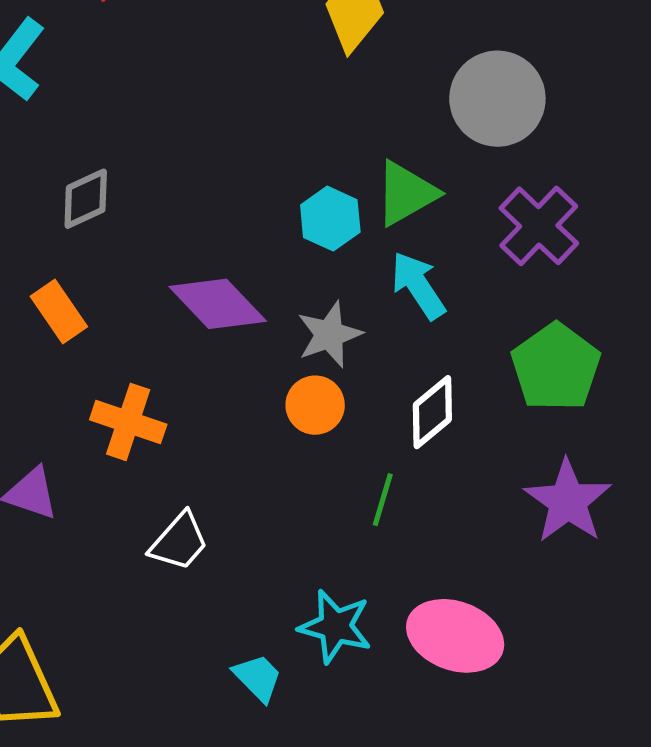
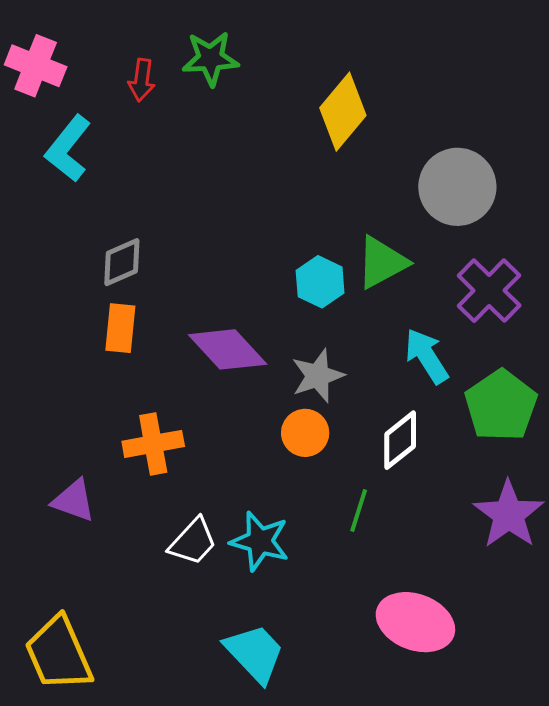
cyan arrow: (418, 285) -> (427, 356), moved
orange rectangle: (59, 312) -> (120, 328), moved, turned 39
orange cross: (128, 422) -> (153, 444), turned -30
cyan star: (335, 626) -> (260, 541), moved
cyan trapezoid: (258, 678) -> (255, 653), size x1.5

